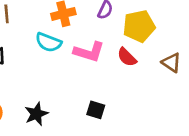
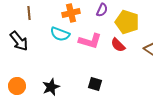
yellow pentagon: (139, 26) -> (127, 22), turned 30

